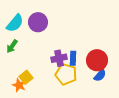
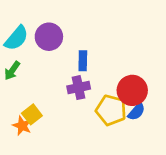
blue rectangle: (73, 58) -> (83, 61), moved
yellow pentagon: (66, 74) -> (111, 110), moved

